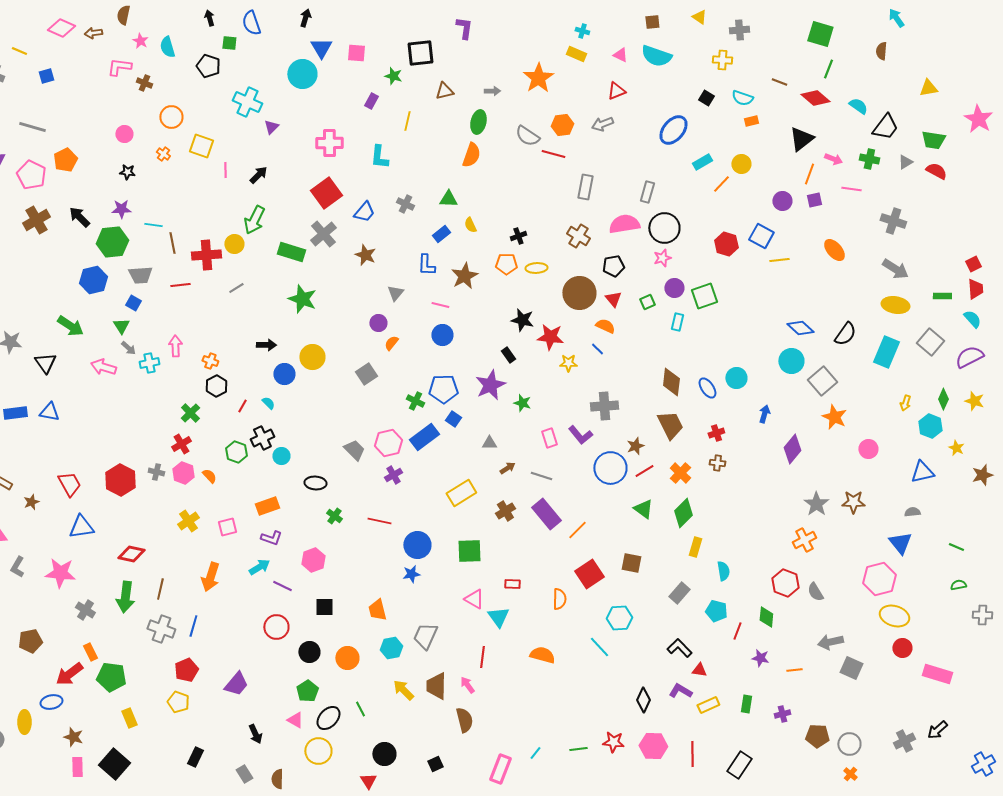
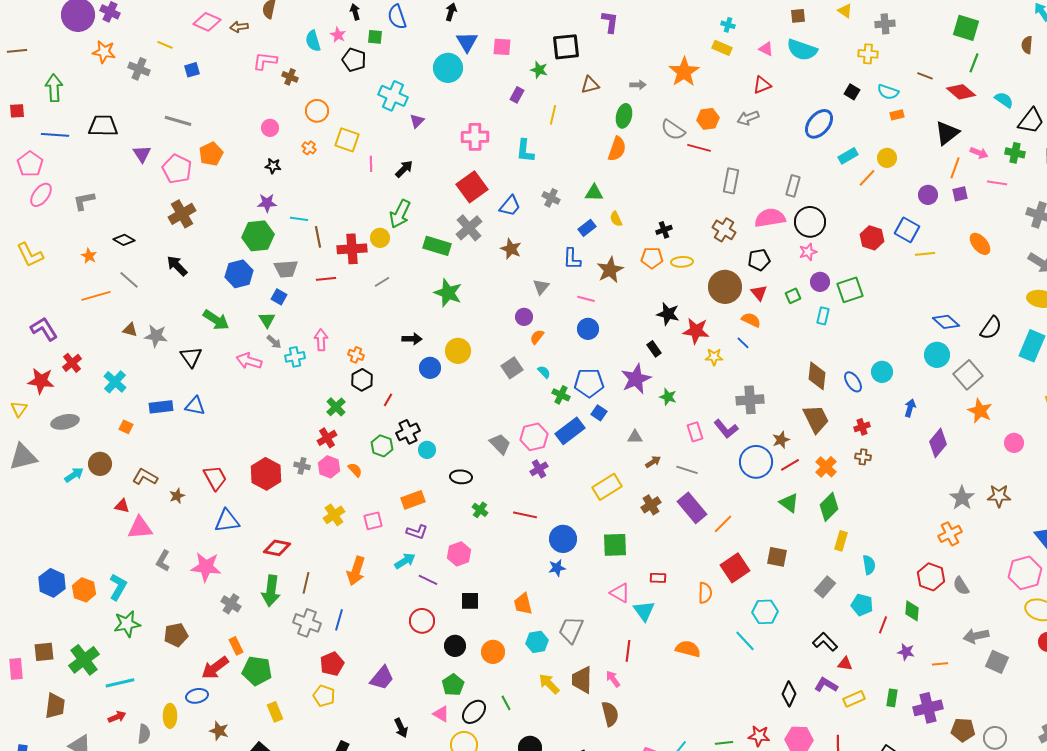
pink star: (140, 41) -> (338, 35), moved
black arrow: (79, 217) -> (177, 266), moved
cyan semicircle: (268, 403) -> (544, 372), moved
purple cross: (782, 714) -> (928, 708), size x1.8

